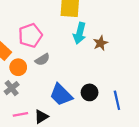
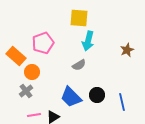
brown star: (100, 43) -> (127, 50), moved
gray semicircle: (42, 60) -> (79, 65), moved

